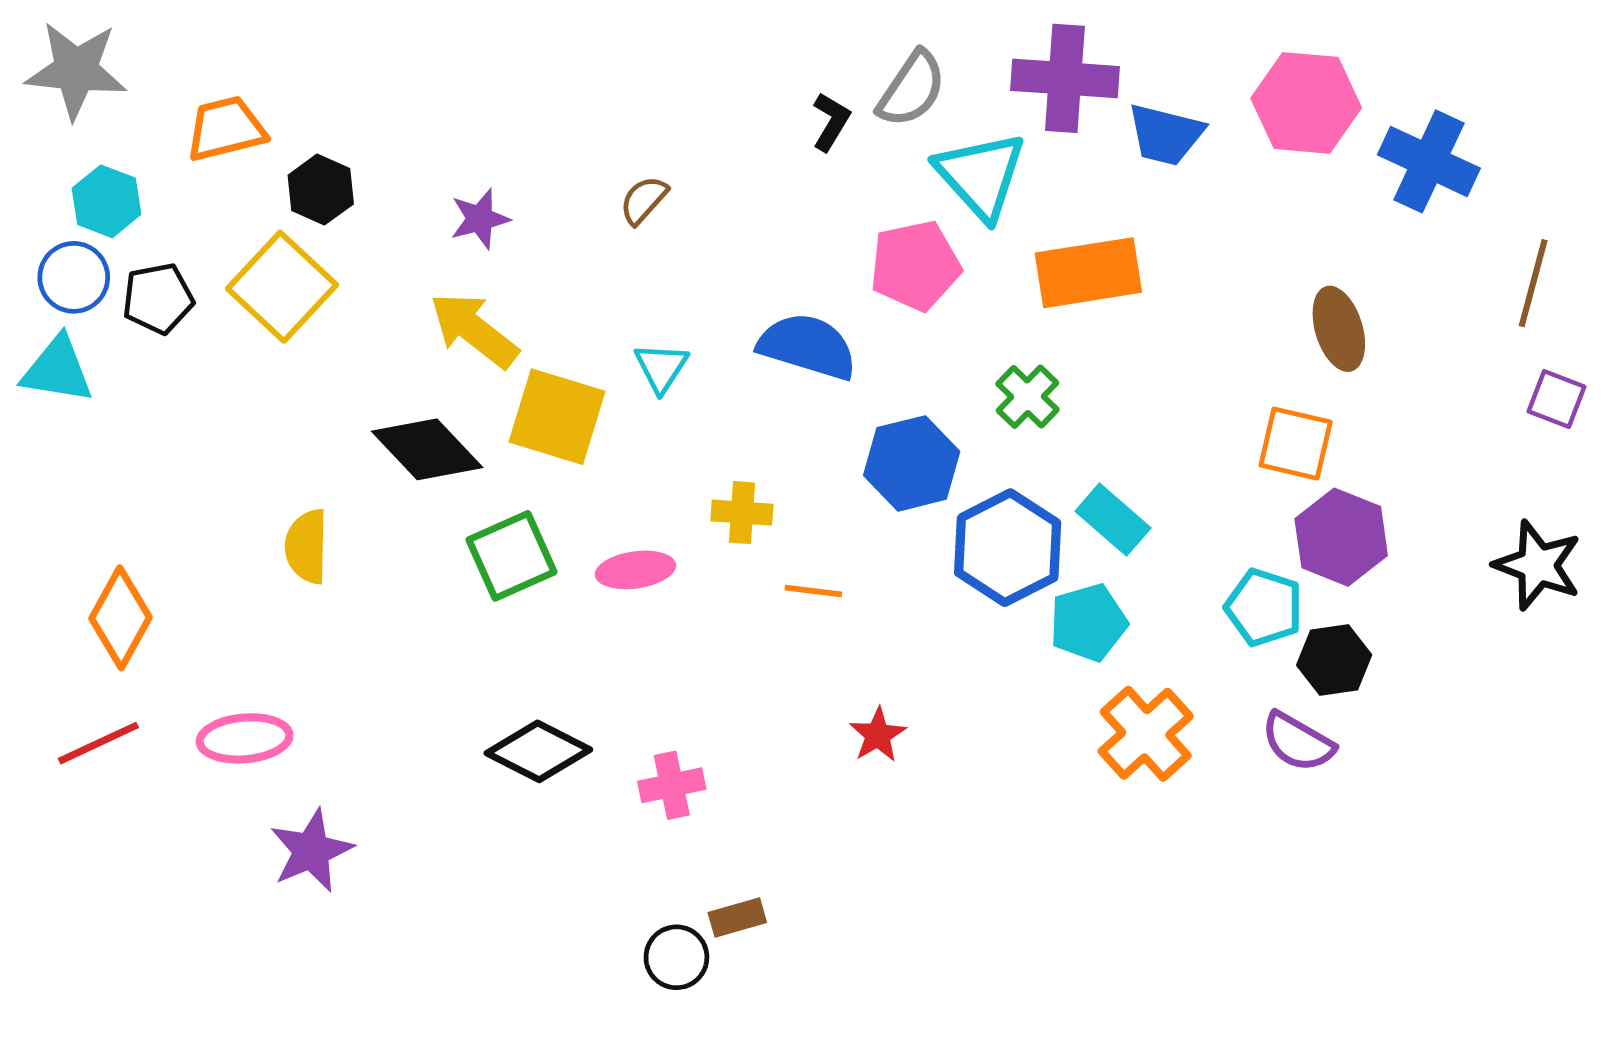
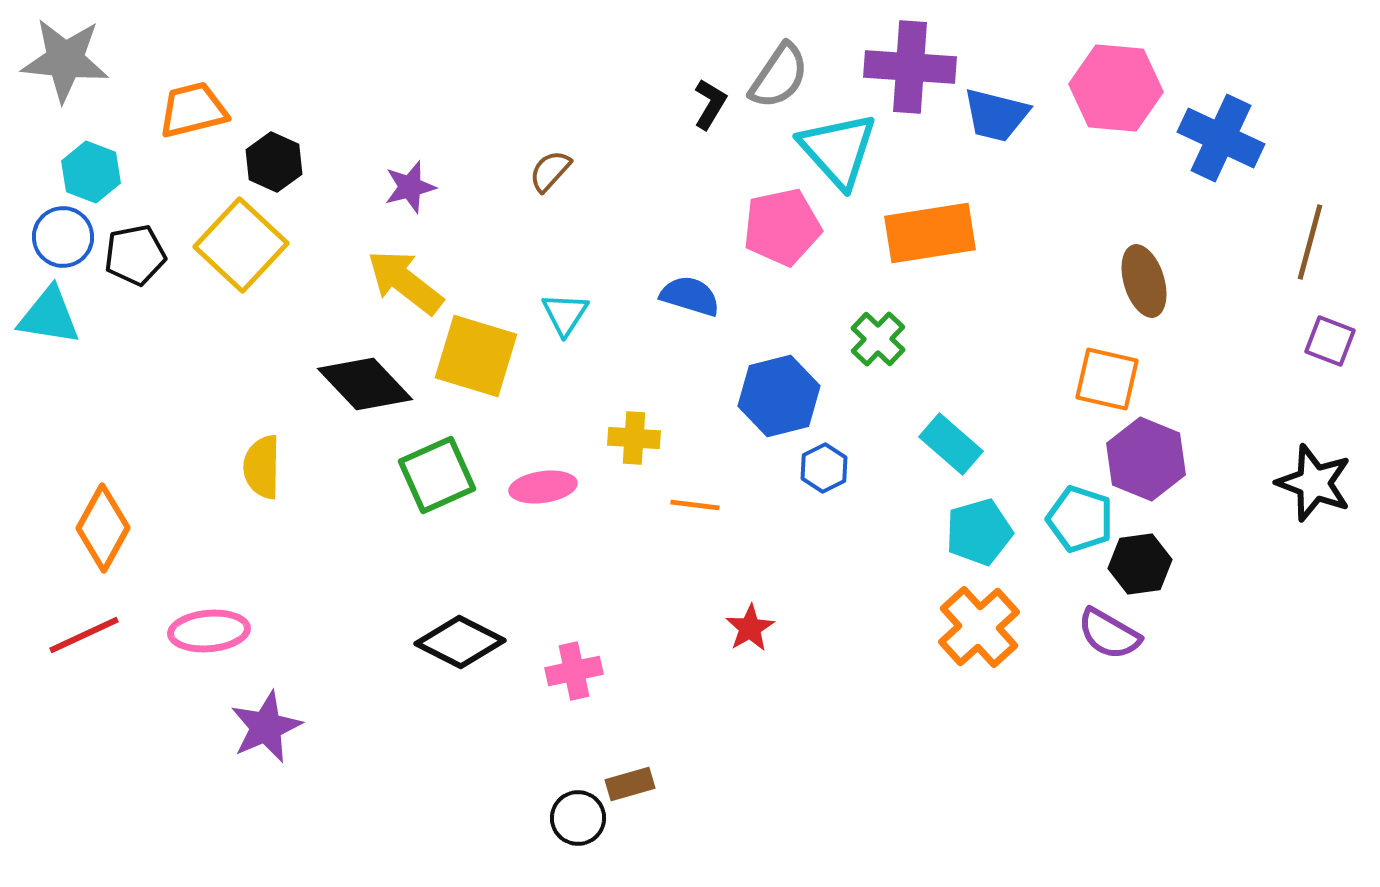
blue semicircle: (808, 346) -> (690, 296), size x0.7
blue hexagon: (1008, 548) -> (824, 468), moved, size x0.5
cyan pentagon: (1088, 623) -> (979, 532), moved

